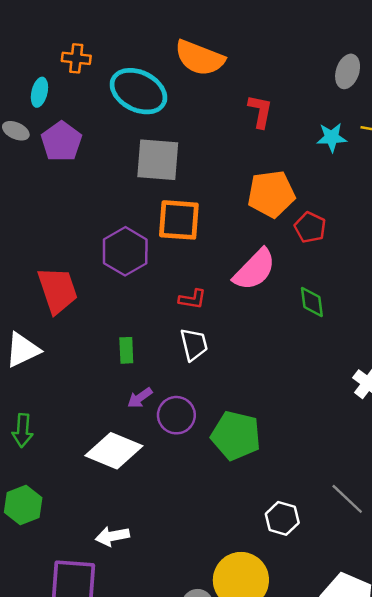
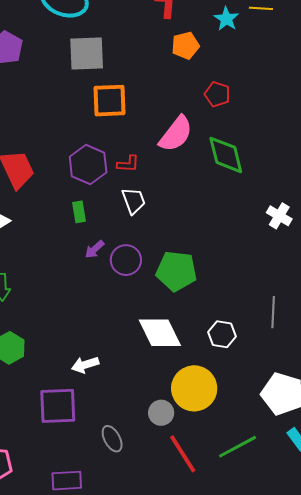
cyan star: (332, 137) -> (226, 19), turned -30
orange pentagon: (271, 194) -> (185, 45), moved, size x0.7
purple hexagon: (125, 251) -> (88, 164), moved
green diamond: (312, 302) -> (226, 155), size x1.6
white diamond: (114, 451) -> (160, 333), moved, turned 48
gray line: (347, 499) -> (273, 312), turned 56

